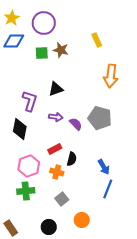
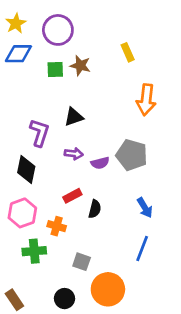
purple semicircle: (76, 124) -> (100, 163), turned 120
pink hexagon: (29, 166) -> (22, 213), moved
blue arrow: (104, 167) -> (145, 208), moved
orange cross: (57, 172) -> (57, 226), moved
gray square: (62, 199) -> (82, 262), turned -32
orange circle: (82, 220) -> (108, 289), size x1.6

